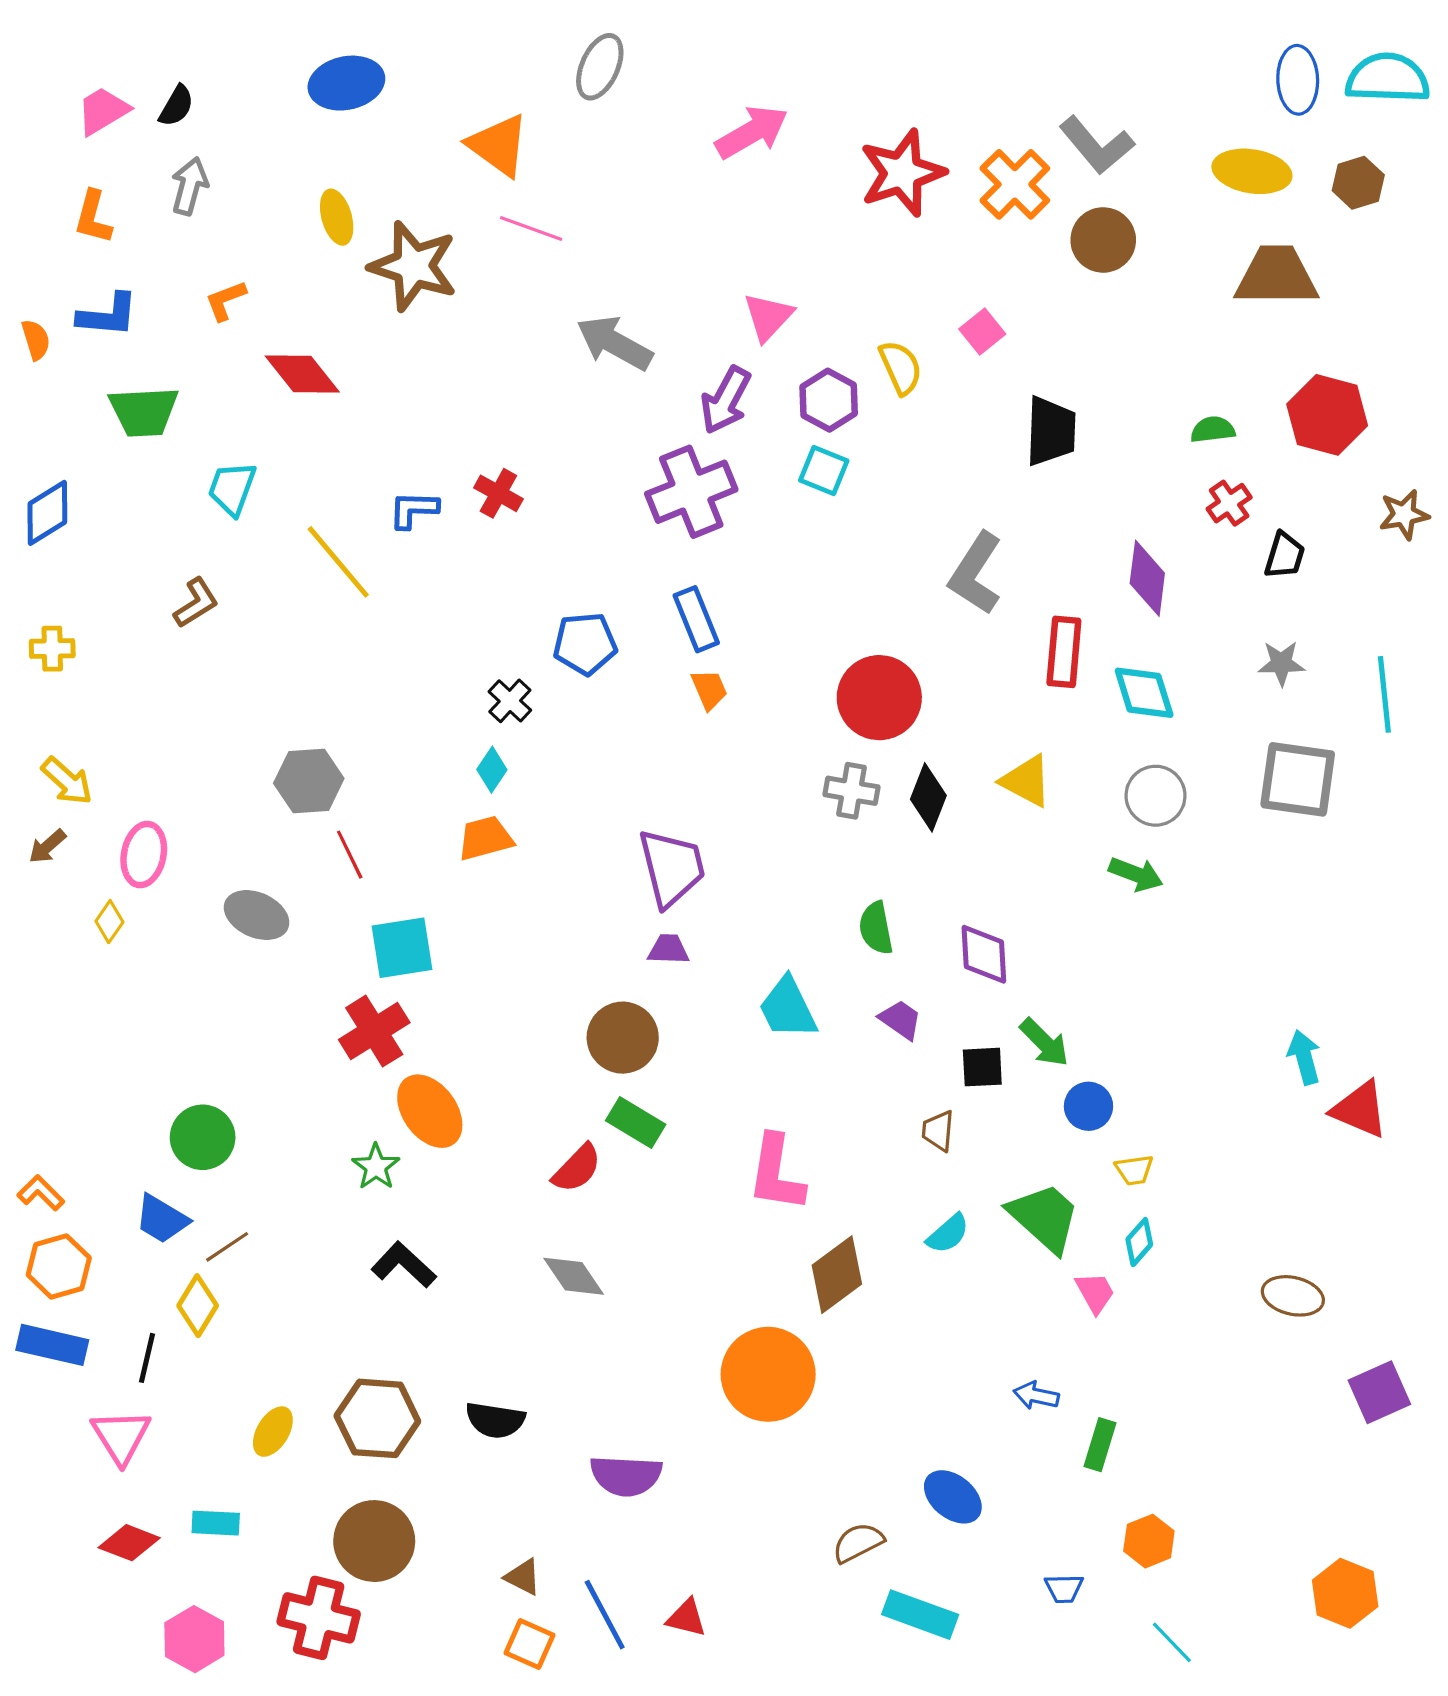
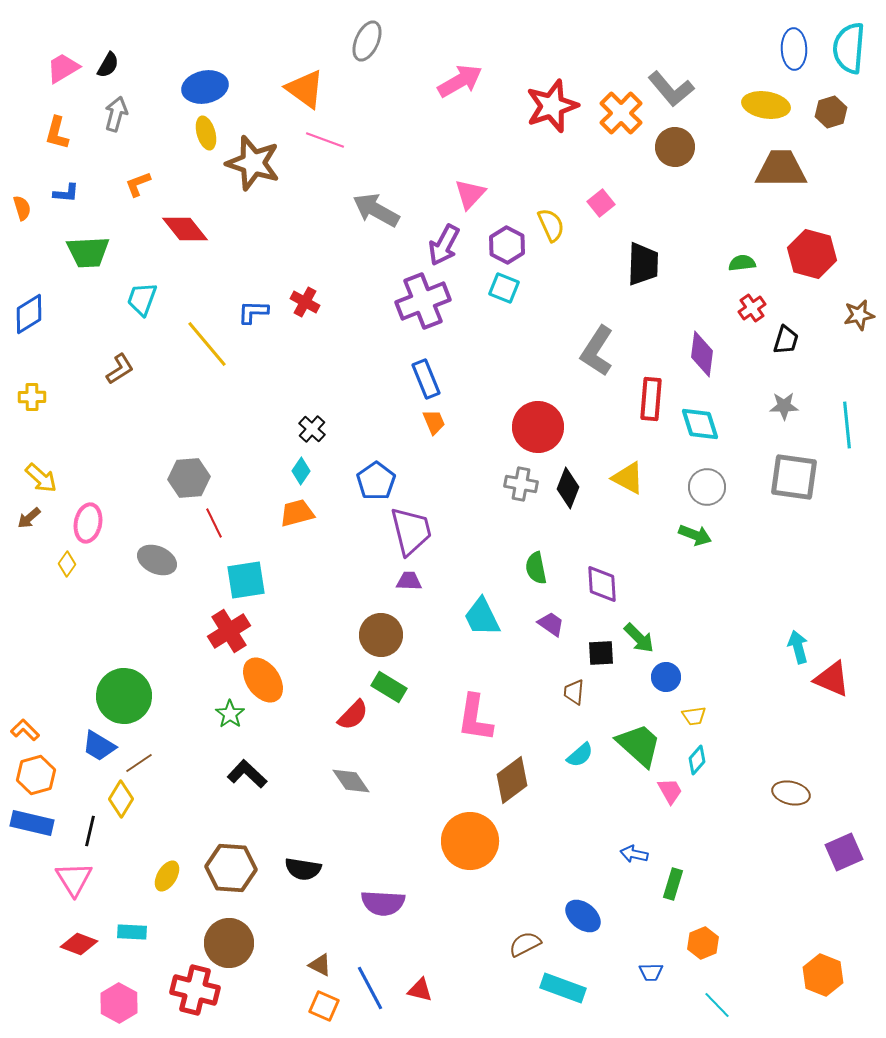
cyan semicircle: (1388, 78) -> (849, 48), turned -87
blue ellipse: (346, 83) -> (205, 87), moved
blue L-shape: (108, 315) -> (66, 193), size x0.7
blue pentagon: (585, 644) -> (376, 481), moved, turned -30
green circle: (203, 1137) -> (124, 696), size x1.4

